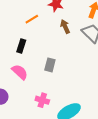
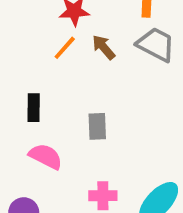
orange line: (32, 19) -> (65, 48), moved

